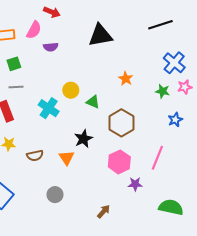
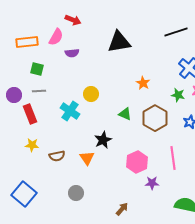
green square: (14, 64) -> (37, 69), turned 32
green triangle: (93, 102) -> (125, 114), moved
brown hexagon: (121, 123) -> (155, 118), moved
pink line: (157, 158) -> (173, 158), turned -30

